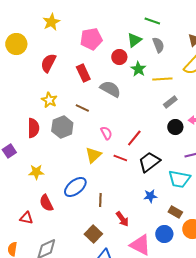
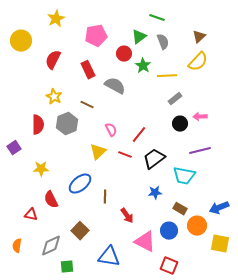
brown square: (93, 234) -> (80, 231), moved

